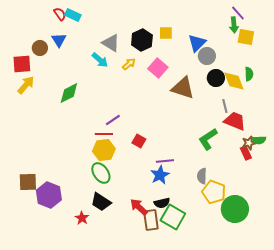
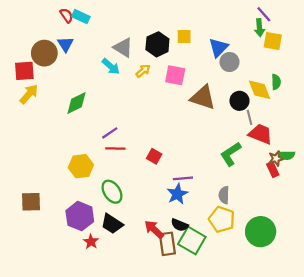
brown circle: (40, 48) -> (44, 53), size x1.5
pink square: (158, 68) -> (175, 75), turned -30
black circle: (216, 78) -> (239, 101), moved
purple line: (113, 120) -> (110, 133), moved
yellow hexagon: (104, 150) -> (81, 166), moved
yellow pentagon: (214, 192) -> (222, 219), moved
purple hexagon: (49, 195) -> (80, 216), moved
black semicircle: (162, 203) -> (180, 225), turned 35

